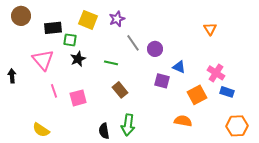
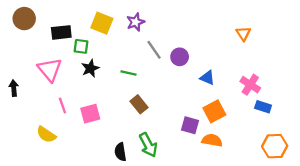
purple square: (162, 81) -> (190, 125), moved
orange square: (197, 95) -> (214, 111), moved
green arrow: (128, 125) -> (148, 145), turned -35
yellow semicircle: (41, 130) -> (46, 135), moved

